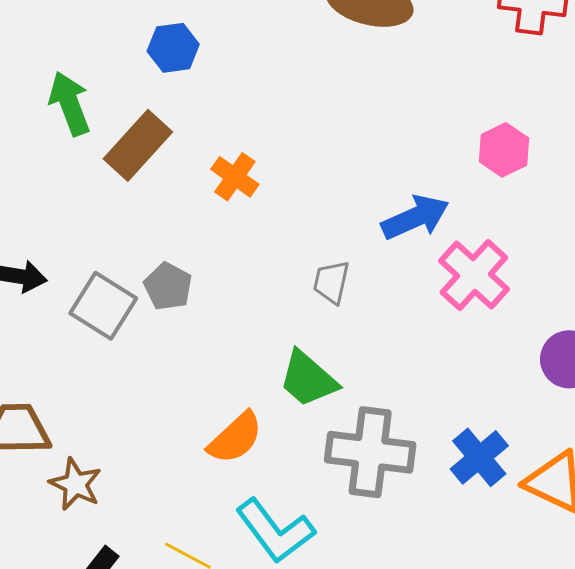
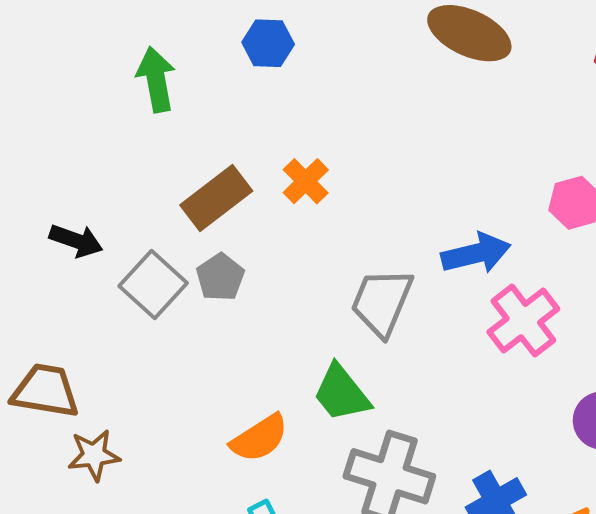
brown rectangle: (138, 145) -> (216, 198), moved
gray trapezoid: (331, 282) -> (382, 302), size x1.6
brown star: (76, 484) -> (94, 455), turned 30

